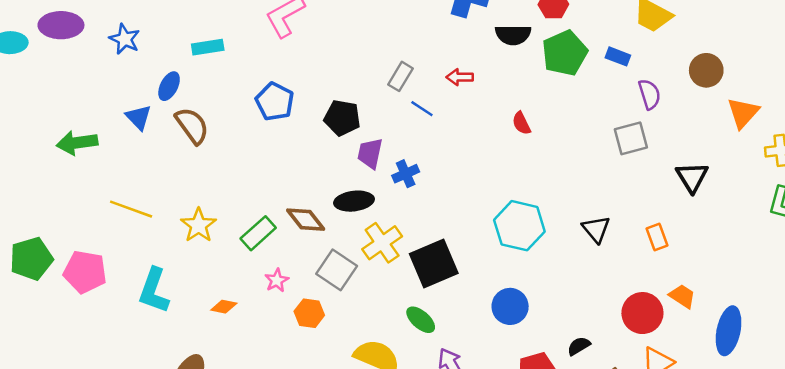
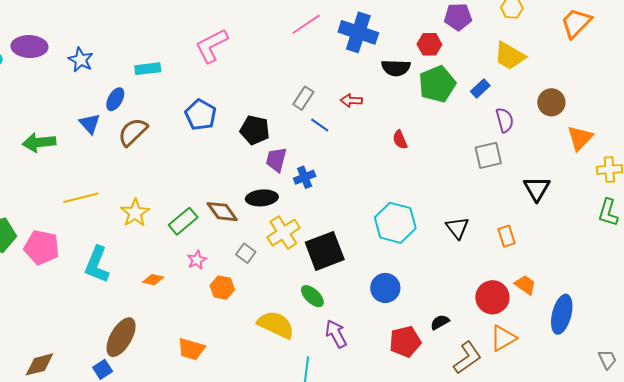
blue rectangle: (618, 56) -> (480, 88), turned -66
brown semicircle: (192, 126) -> (133, 132), turned -100
yellow line: (131, 209) -> (81, 198), turned -36
gray square: (337, 270) -> (246, 253), size x0.6

